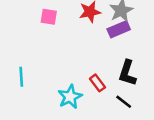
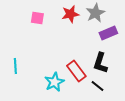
purple rectangle: (119, 29) -> (108, 33), moved
red rectangle: (97, 83) -> (76, 71), size x1.5

